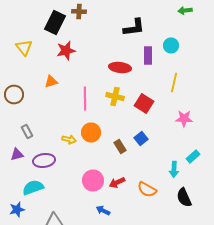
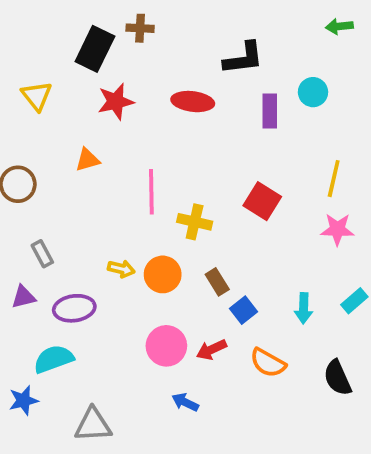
red ellipse: (120, 68) -> (193, 102), moved
yellow line: (174, 82) -> (334, 179), moved
yellow cross: (115, 96) -> (195, 222), moved
orange circle: (91, 132) -> (163, 274), moved
blue square: (141, 138) -> (243, 310), moved
cyan arrow: (174, 170) -> (304, 308), moved

